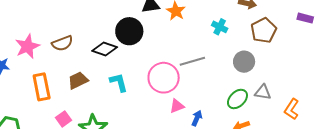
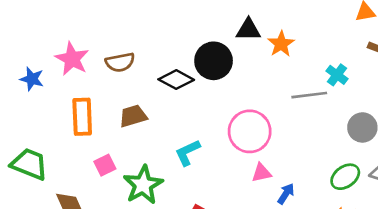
pink star: (27, 46) -> (72, 59), turned -30
gray line: (192, 61) -> (309, 95), moved
cyan L-shape: (119, 82) -> (188, 153), moved, turned -110

